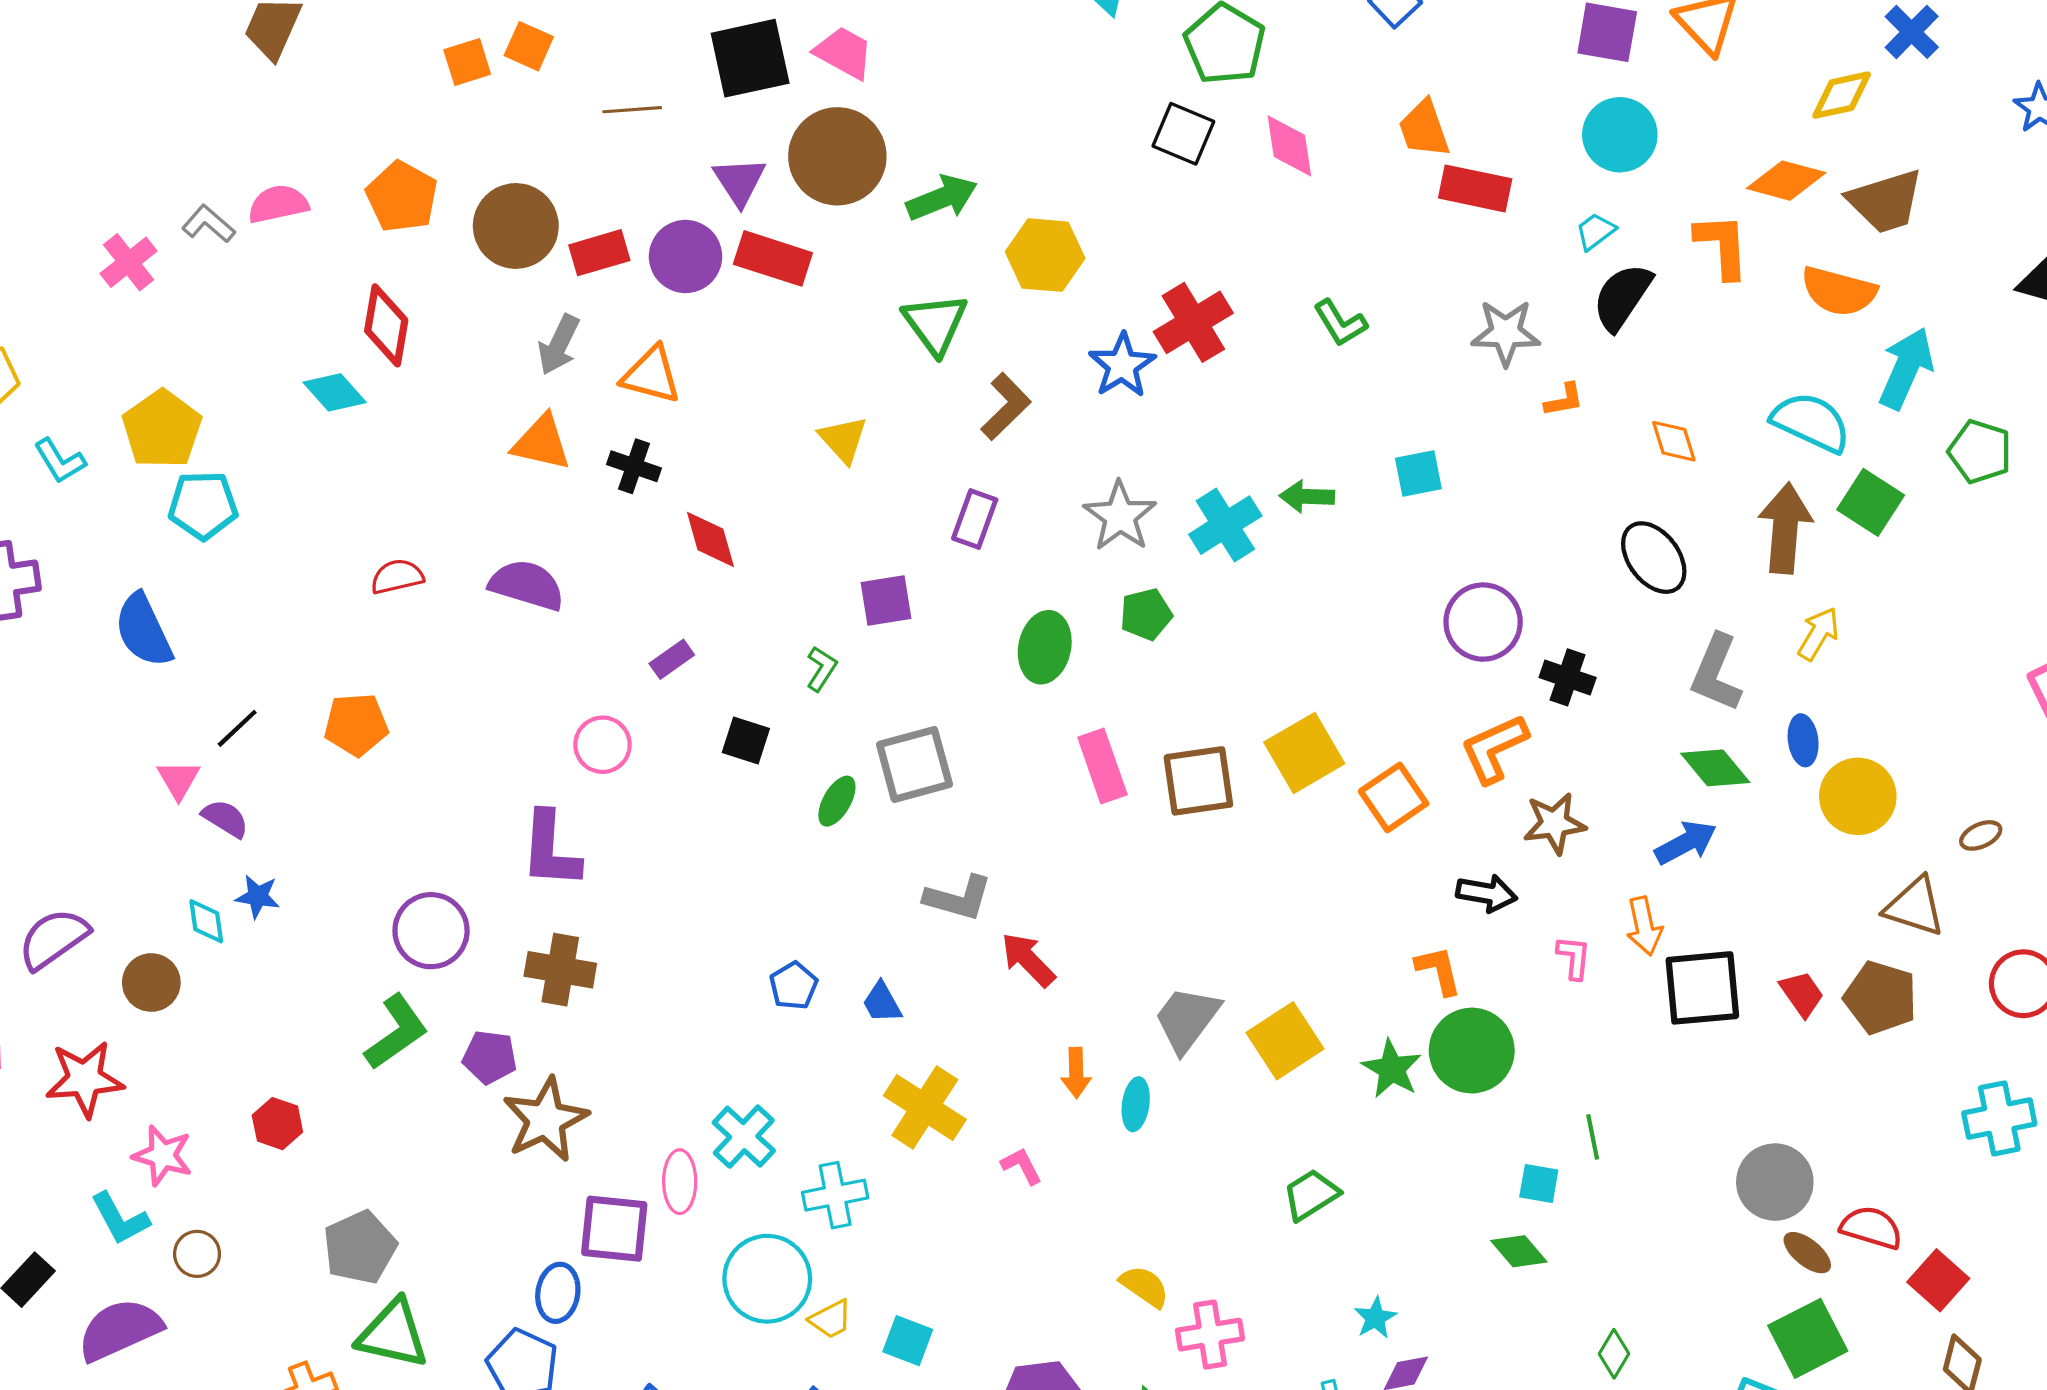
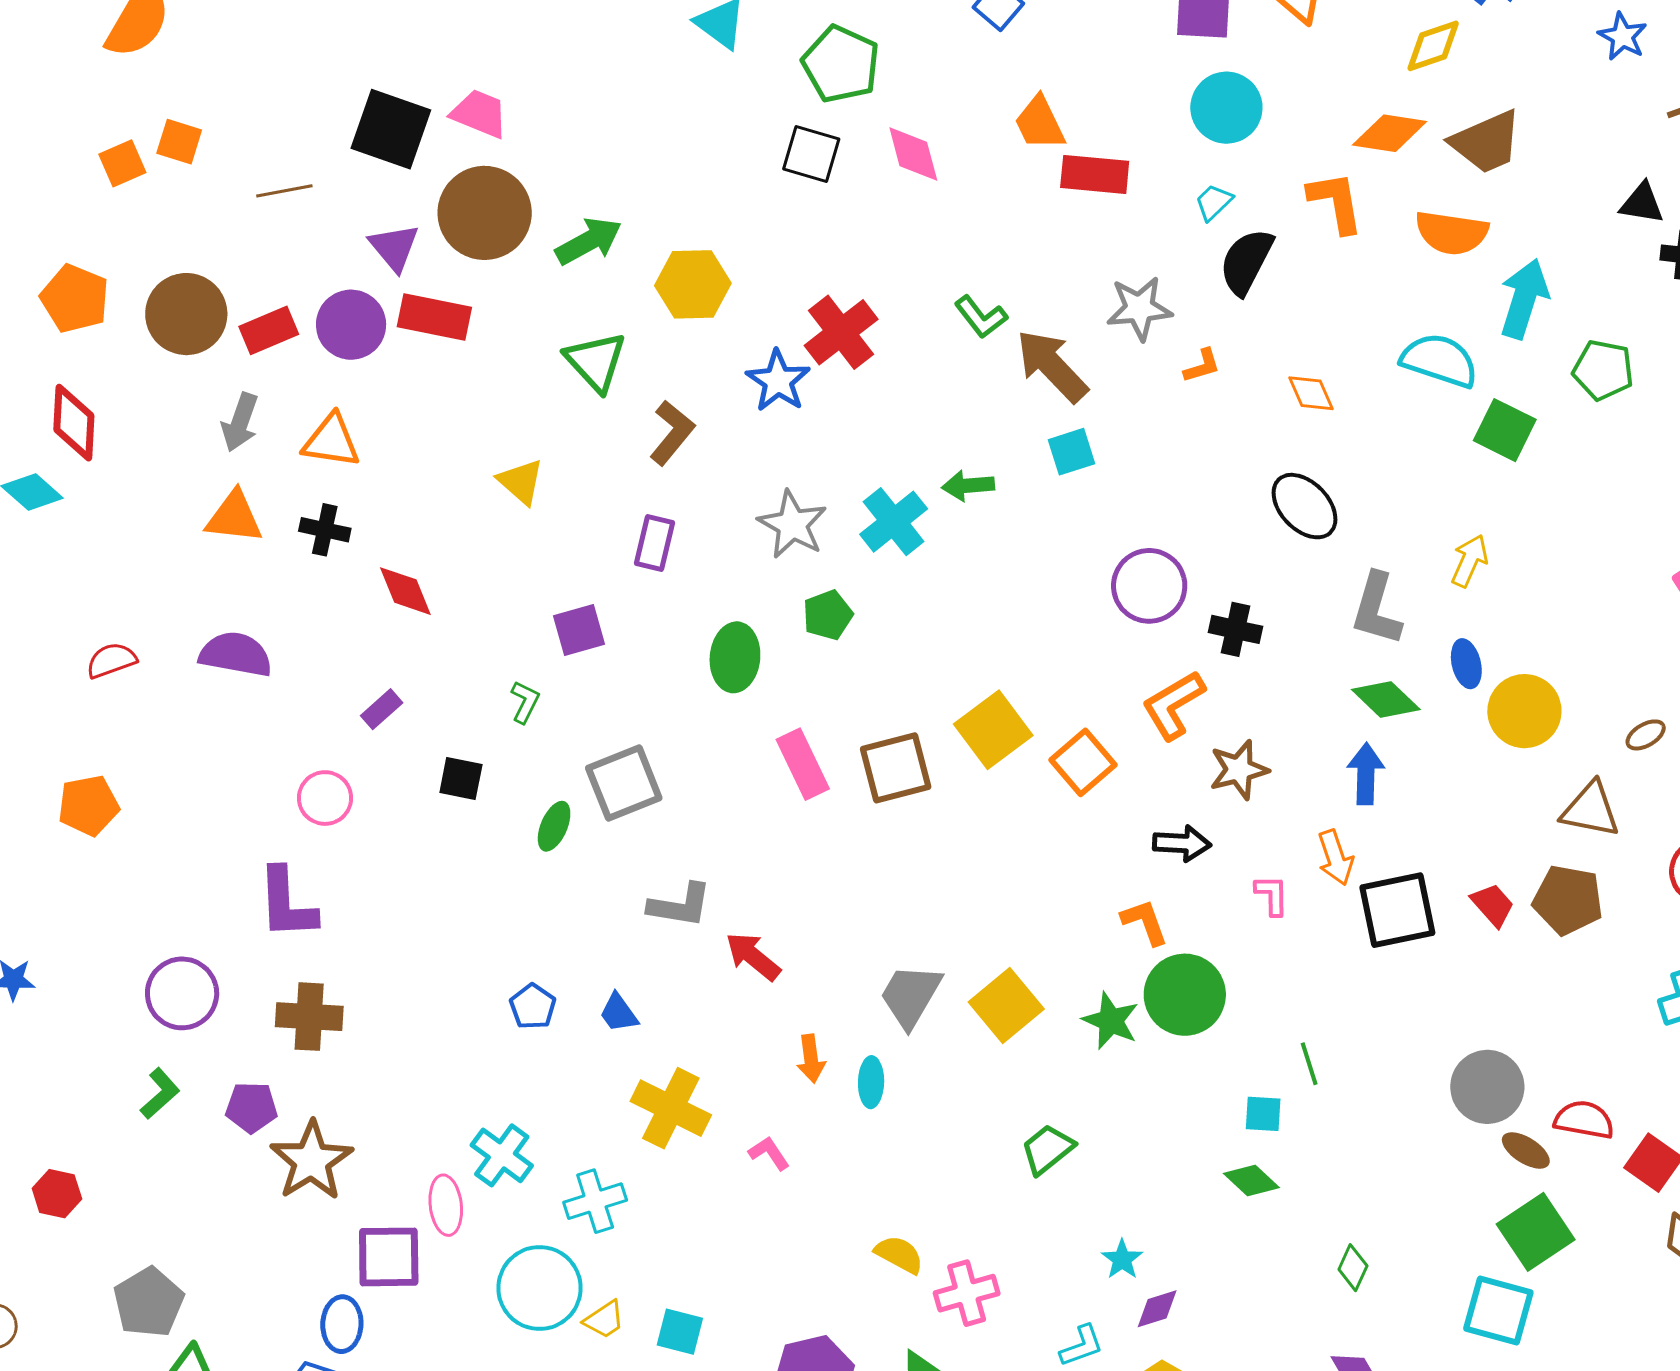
black square: (750, 58) -> (391, 129), turned 38
brown arrow: (1785, 528) -> (1052, 366), moved, turned -42
blue arrow: (1686, 843) -> (1366, 774), turned -54
green L-shape: (396, 1032) -> (160, 1094), size x0.7

